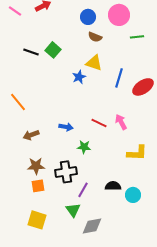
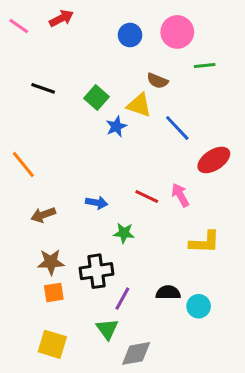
brown semicircle: (95, 37) -> (157, 81), moved
green square: (53, 50) -> (97, 97), moved
blue line: (119, 78) -> (177, 128), turned -60
red ellipse: (143, 87) -> (214, 160), moved

